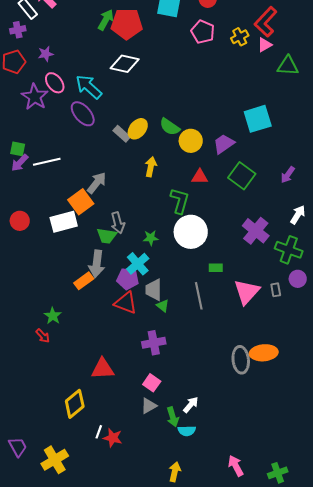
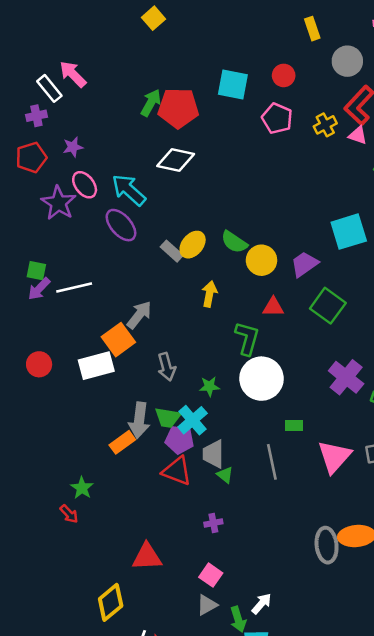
pink triangle: (265, 45) -> (358, 135), turned 49
green trapezoid: (107, 236) -> (168, 418), moved
purple cross: (154, 343) -> (213, 523), size x0.6

